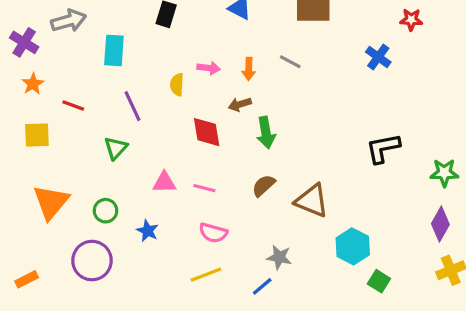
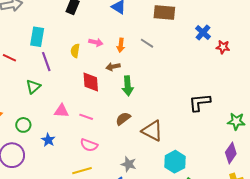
red star: (411, 20) -> (223, 47), moved
cyan rectangle: (114, 50) -> (37, 37), moved
blue cross: (378, 57) -> (203, 32), moved

